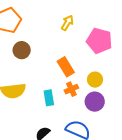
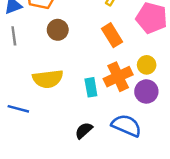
orange rectangle: (66, 67) -> (112, 35), moved
orange cross: (71, 89) -> (118, 77), size x1.6

